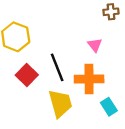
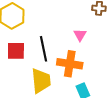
red square: (27, 75) -> (16, 51), turned 36

